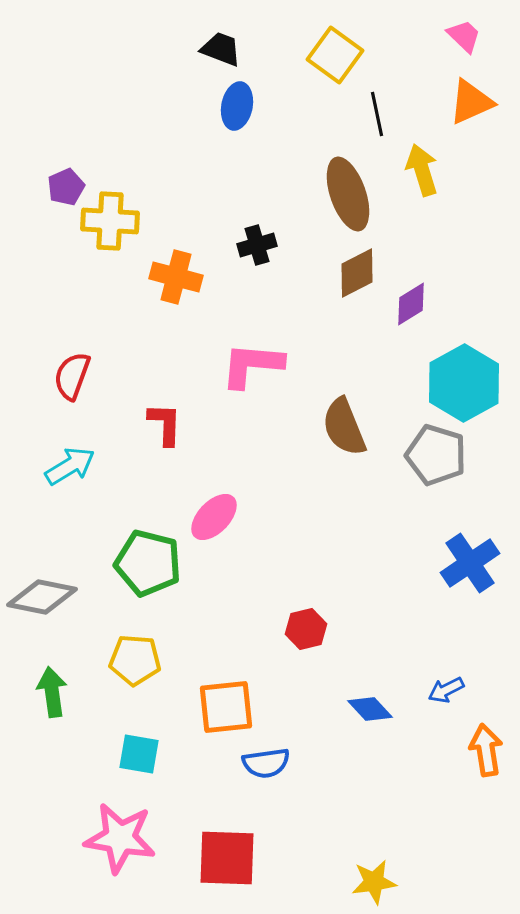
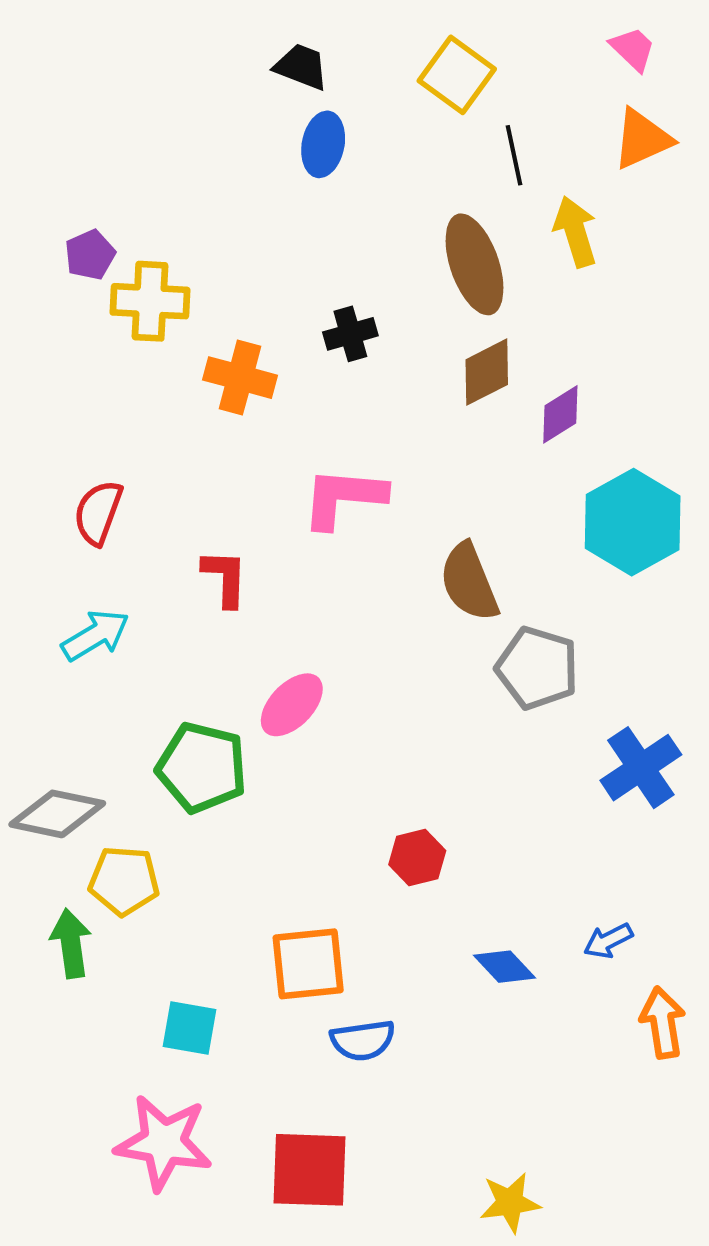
gray pentagon: (436, 455) -> (537, 668), moved
yellow pentagon: (135, 660) -> (124, 881), moved

